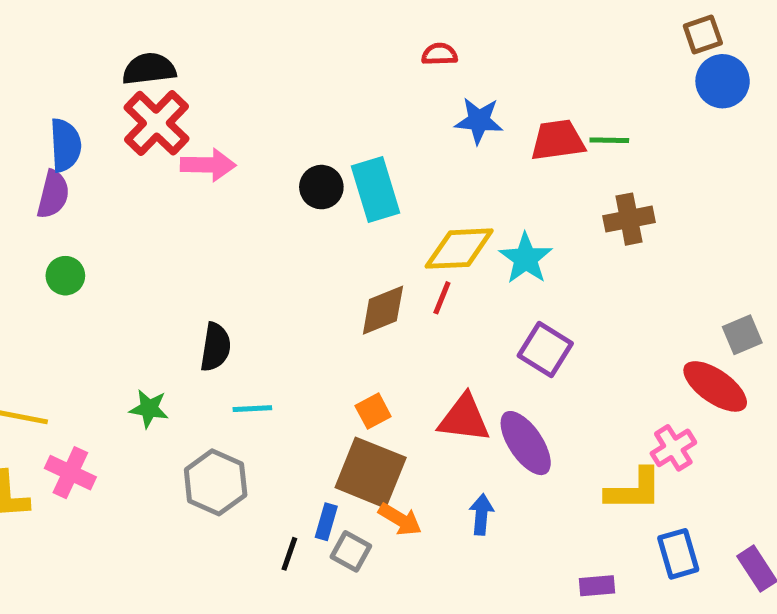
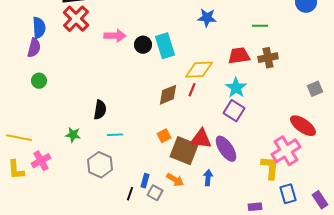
red trapezoid: (558, 140) -> (239, 56), moved
pink arrow: (208, 165) -> (115, 36), moved
cyan star: (526, 258) -> (236, 88), moved
gray square: (742, 335) -> (315, 89), moved
pink cross: (673, 448) -> (286, 151), size x1.6
pink cross: (70, 473) -> (41, 161), turned 36
brown square: (371, 473) -> (184, 151), moved
yellow L-shape: (634, 490) -> (270, 168), turned -85

